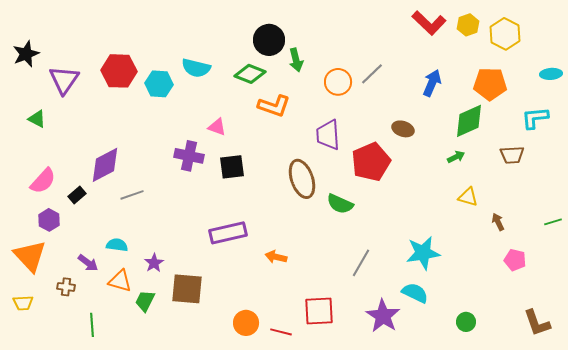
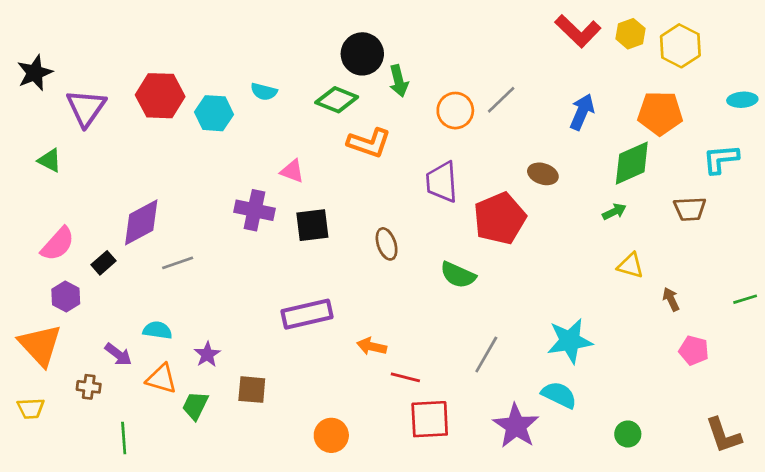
cyan semicircle: (196, 68) -> (264, 92), size x0.7
brown ellipse: (302, 179) -> (387, 244), moved, size x0.6
brown square: (187, 289) -> (252, 390), size x0.7
red line: (281, 332) -> (405, 377), moved

